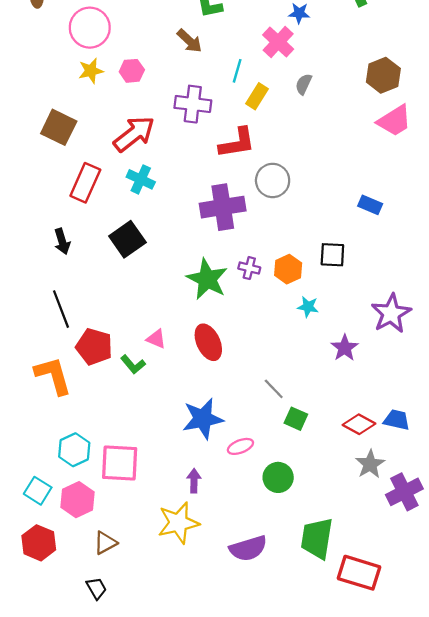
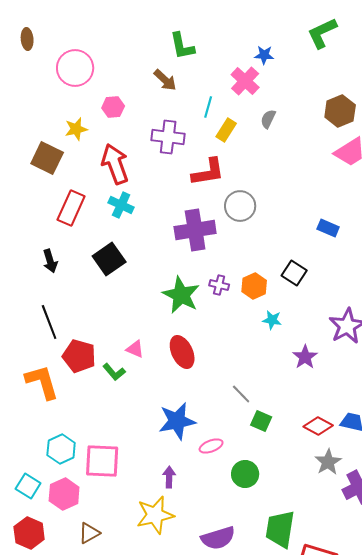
yellow star: (91, 71) -> (76, 129), moved
red arrow: (134, 134) -> (115, 164), turned -72
black square: (332, 255) -> (294, 273), turned 30

